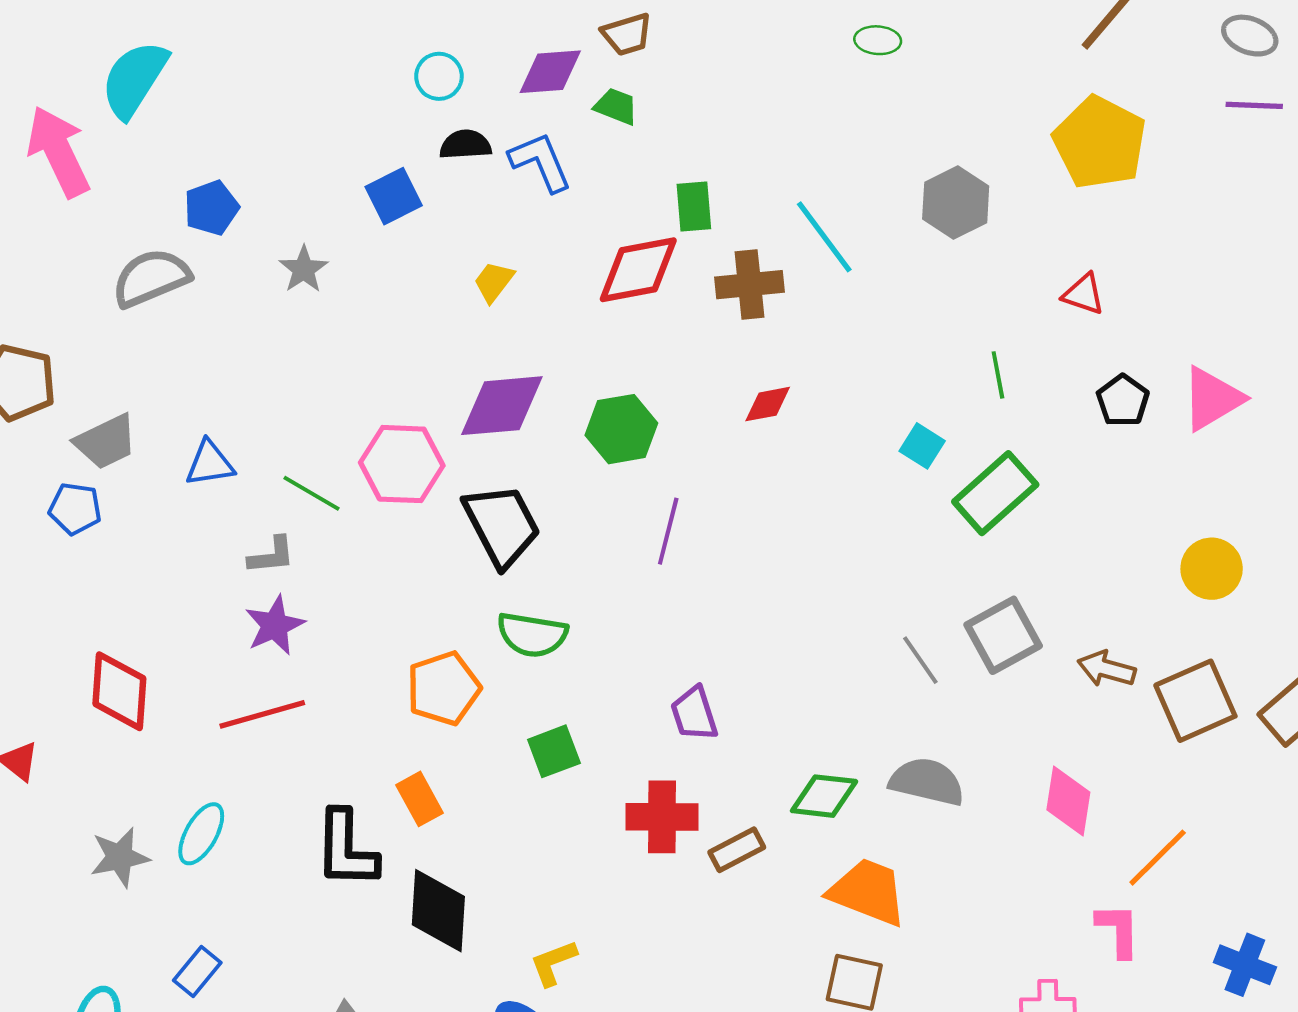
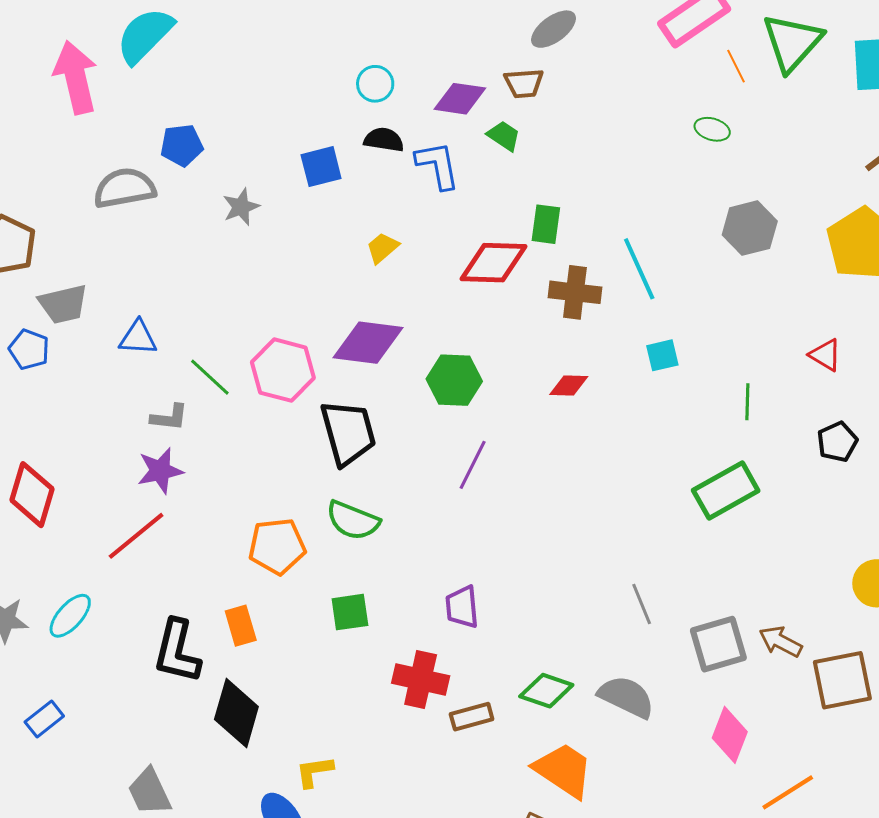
gray hexagon: (956, 203) -> (750, 228), moved
cyan square: (922, 446) -> (662, 355), moved, turned 32
gray square: (1003, 635) -> (718, 644), moved
red line: (262, 714) -> (136, 536), turned -36

